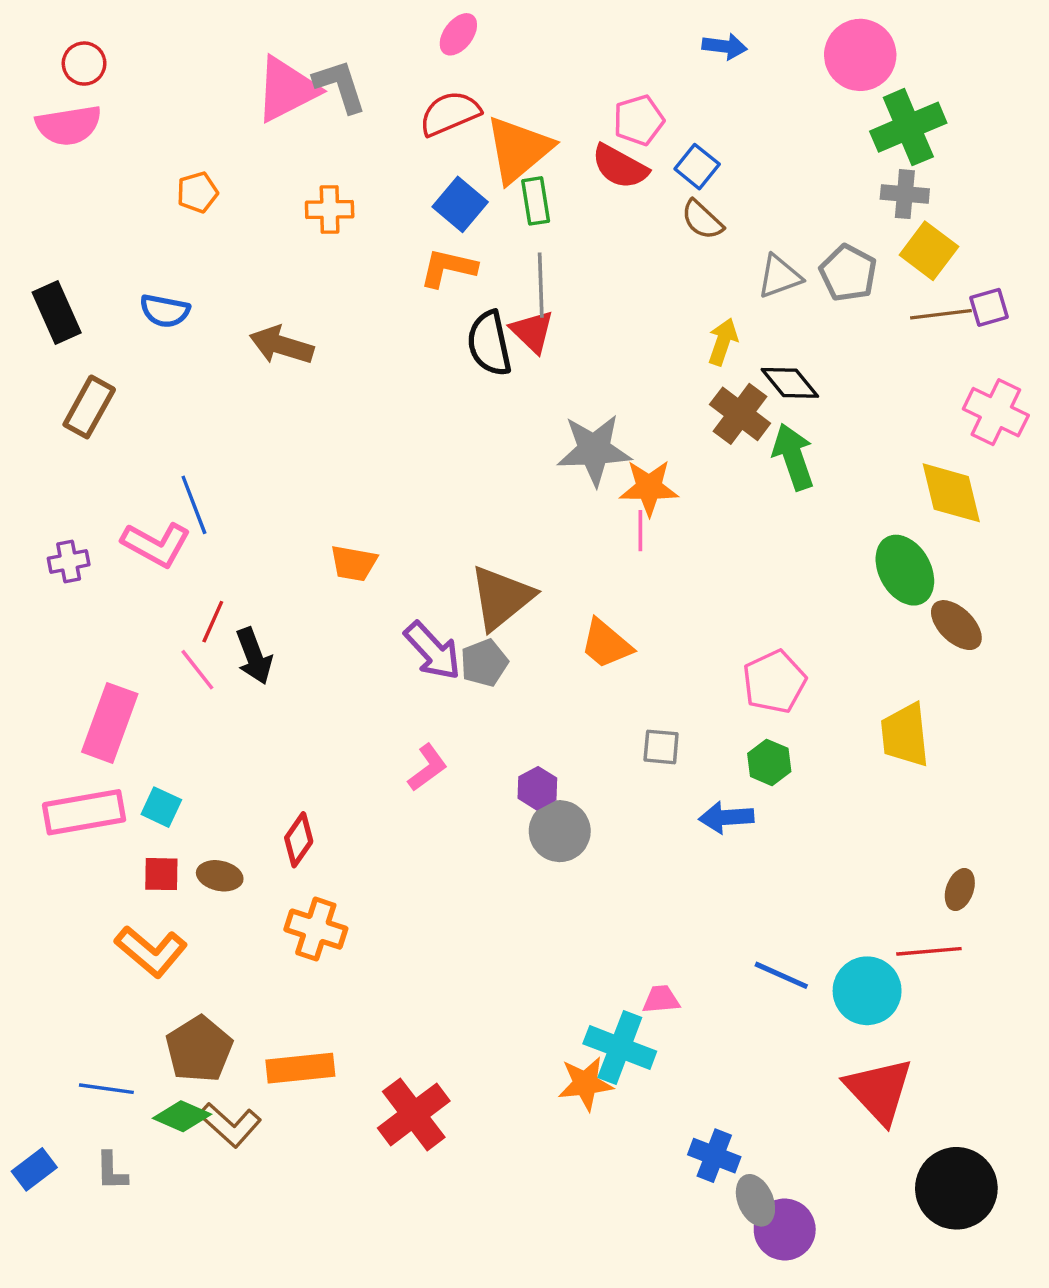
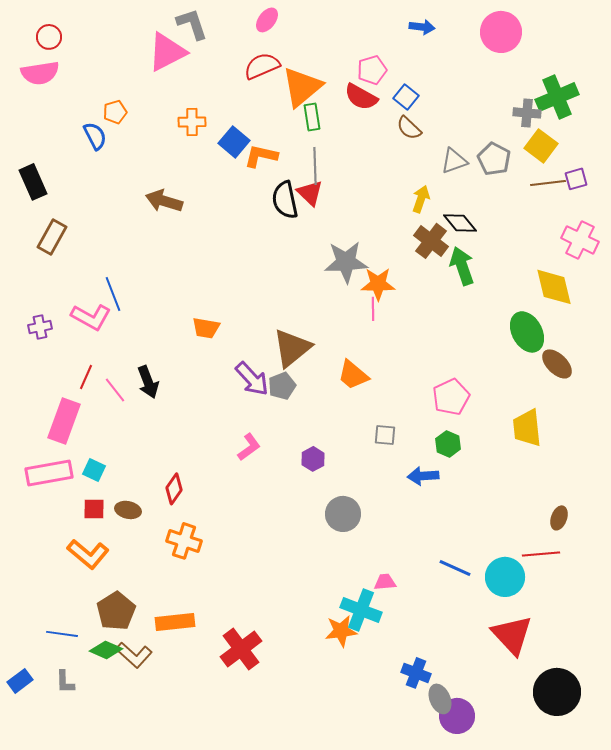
gray L-shape: (340, 86) -> (192, 24), moved
green cross: (908, 127) -> (557, 97), moved
blue square: (460, 204) -> (234, 142), moved
blue semicircle: (165, 311) -> (95, 136), moved, turned -128
red line: (213, 622) -> (86, 377), moved
gray circle: (560, 831) -> (343, 514), moved

